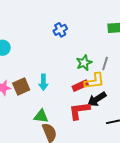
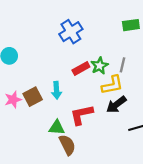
blue cross: (60, 30) -> (71, 32), size x1.5
red rectangle: (80, 86) -> (81, 69), moved
red L-shape: (79, 111) -> (82, 115), moved

